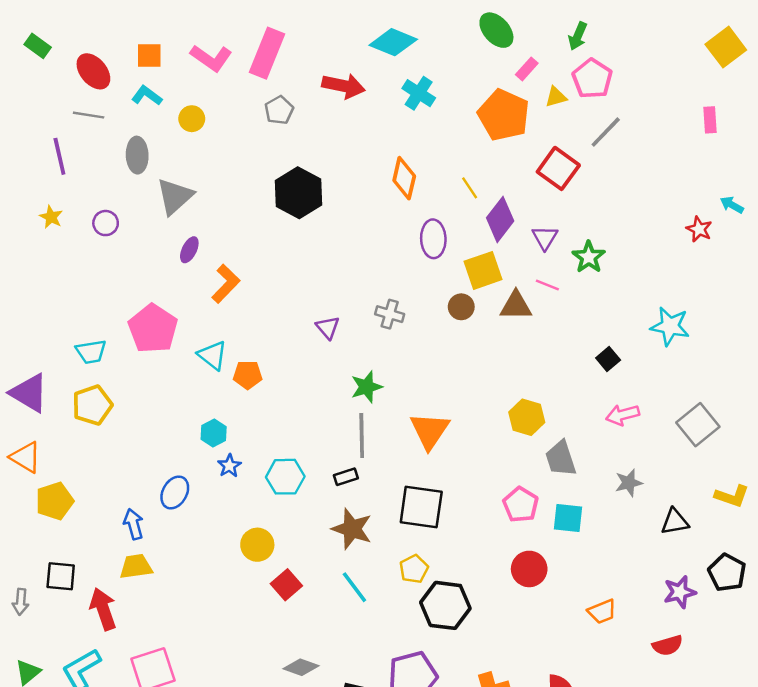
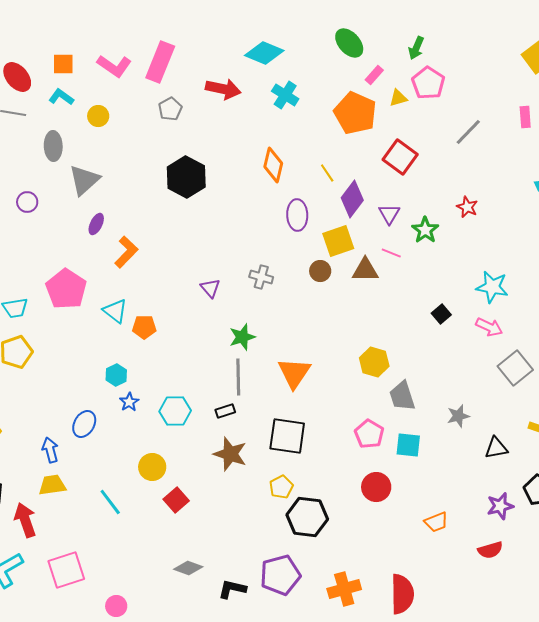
gray line: (606, 132) -> (468, 132), moved
red star: (699, 229) -> (467, 207), moved
pink arrow: (623, 415) -> (489, 327), moved, turned -140
cyan line: (354, 587) -> (110, 502), moved

